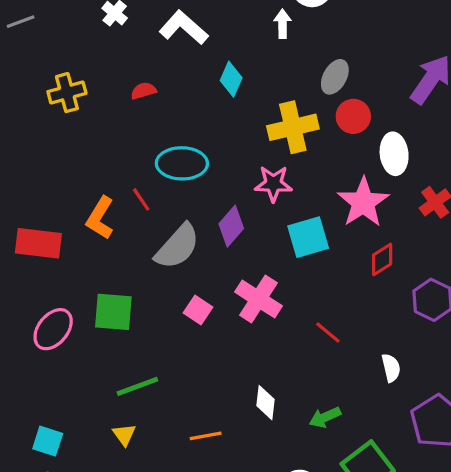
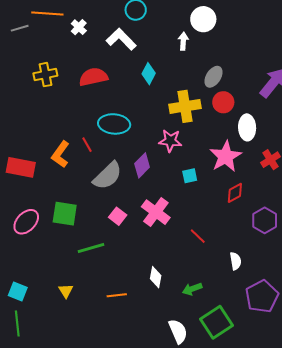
red semicircle: (144, 91) -> (93, 77), size x1.8
cyan square: (308, 237) -> (190, 176), size x0.6
green line: (137, 386) -> (91, 248), moved

